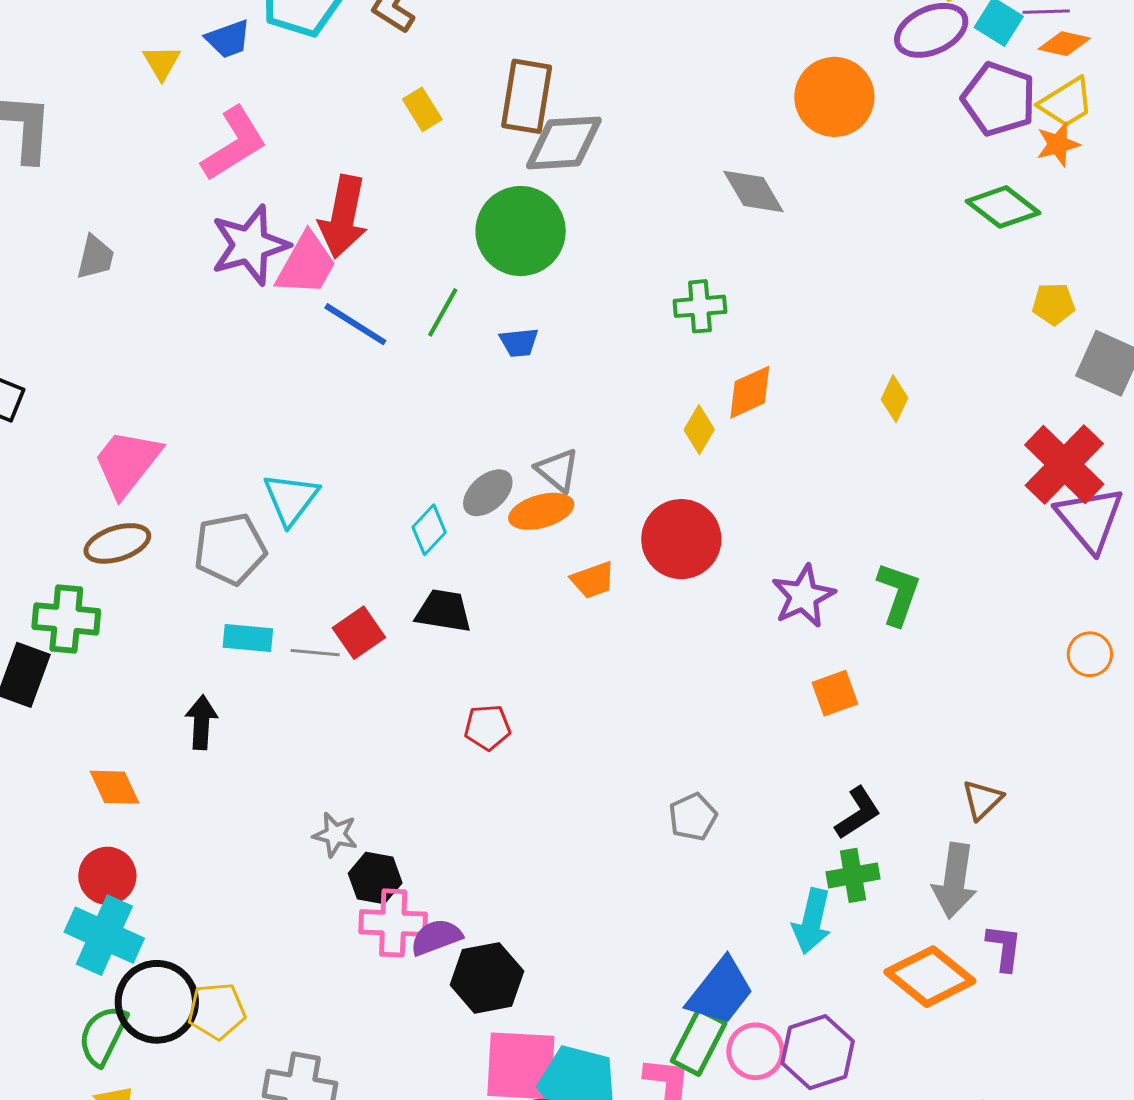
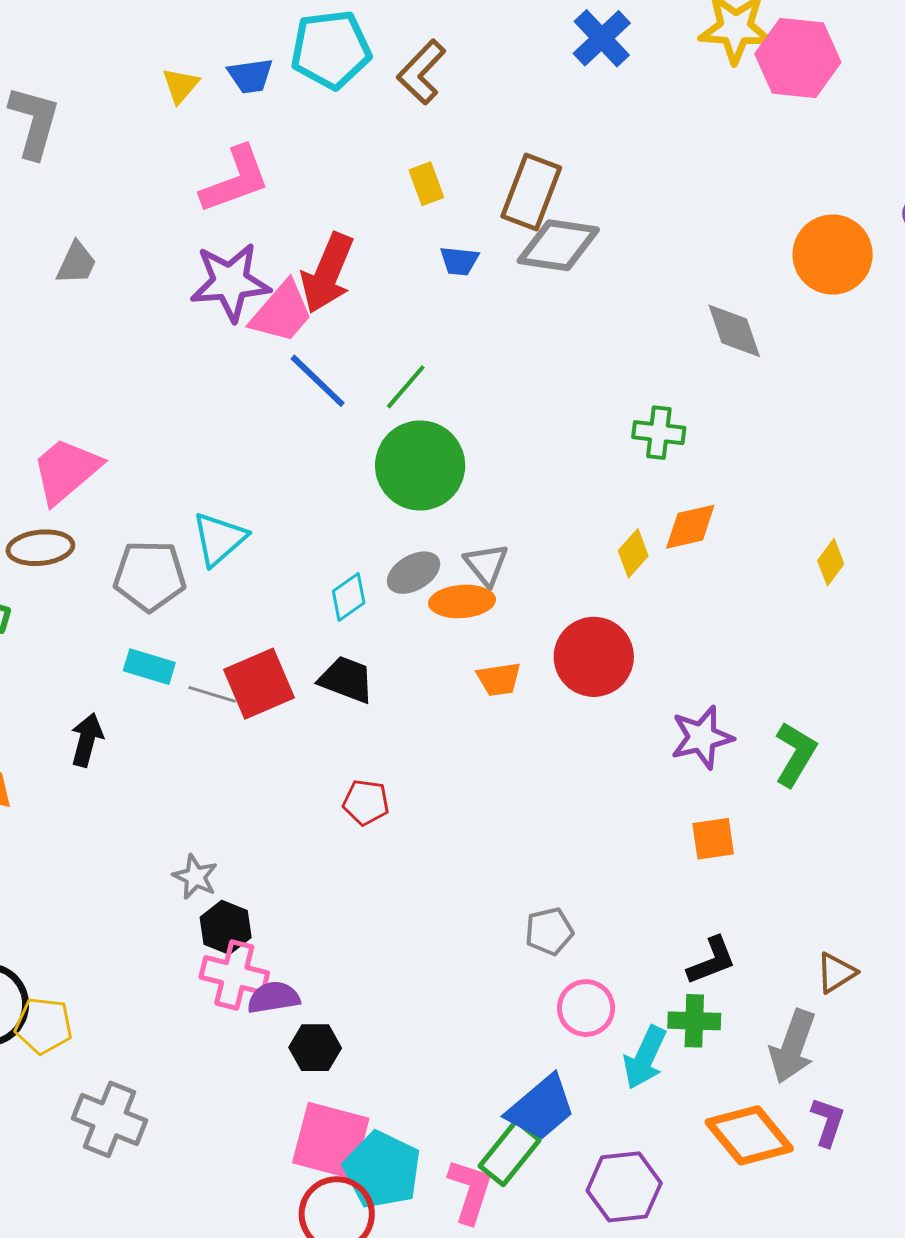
green circle: (521, 231) -> (420, 466), moved
blue trapezoid: (519, 342) -> (459, 261), moved
red square: (359, 633) -> (259, 684), size x1.4
black hexagon: (487, 978) -> (315, 1048), size x0.7
pink circle: (755, 1051) -> (586, 1008), moved

